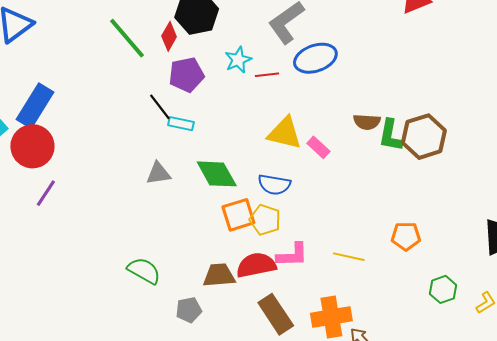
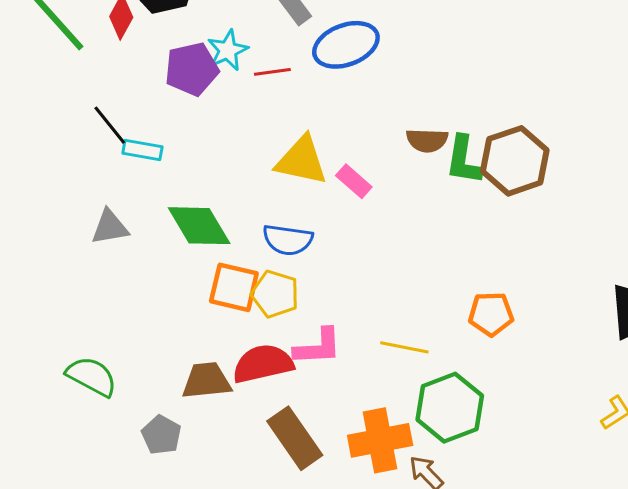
purple pentagon: (186, 75) -> (192, 69), moved
orange square: (238, 215) -> (234, 287), turned 32
green hexagon: (443, 289) -> (450, 408), moved, size x1.6
gray pentagon: (189, 310) -> (161, 435), turned -30

